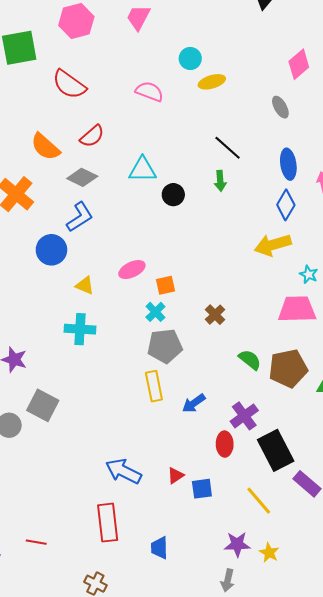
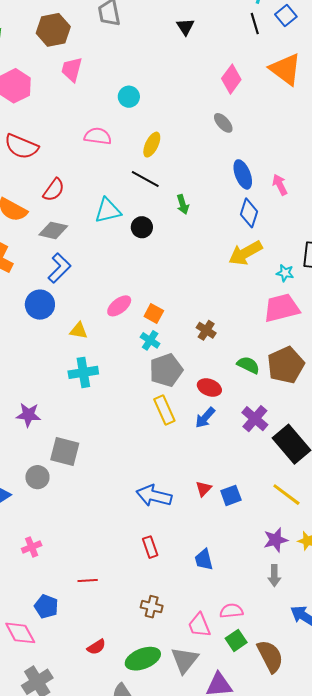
yellow ellipse: (212, 82) -> (152, 145), moved, turned -35
black line: (228, 148) -> (145, 179), moved
orange square: (165, 285) -> (154, 313), turned -36
red ellipse: (225, 444) -> (209, 388), moved, turned -55
red rectangle: (108, 523) -> (150, 547), size x0.6

